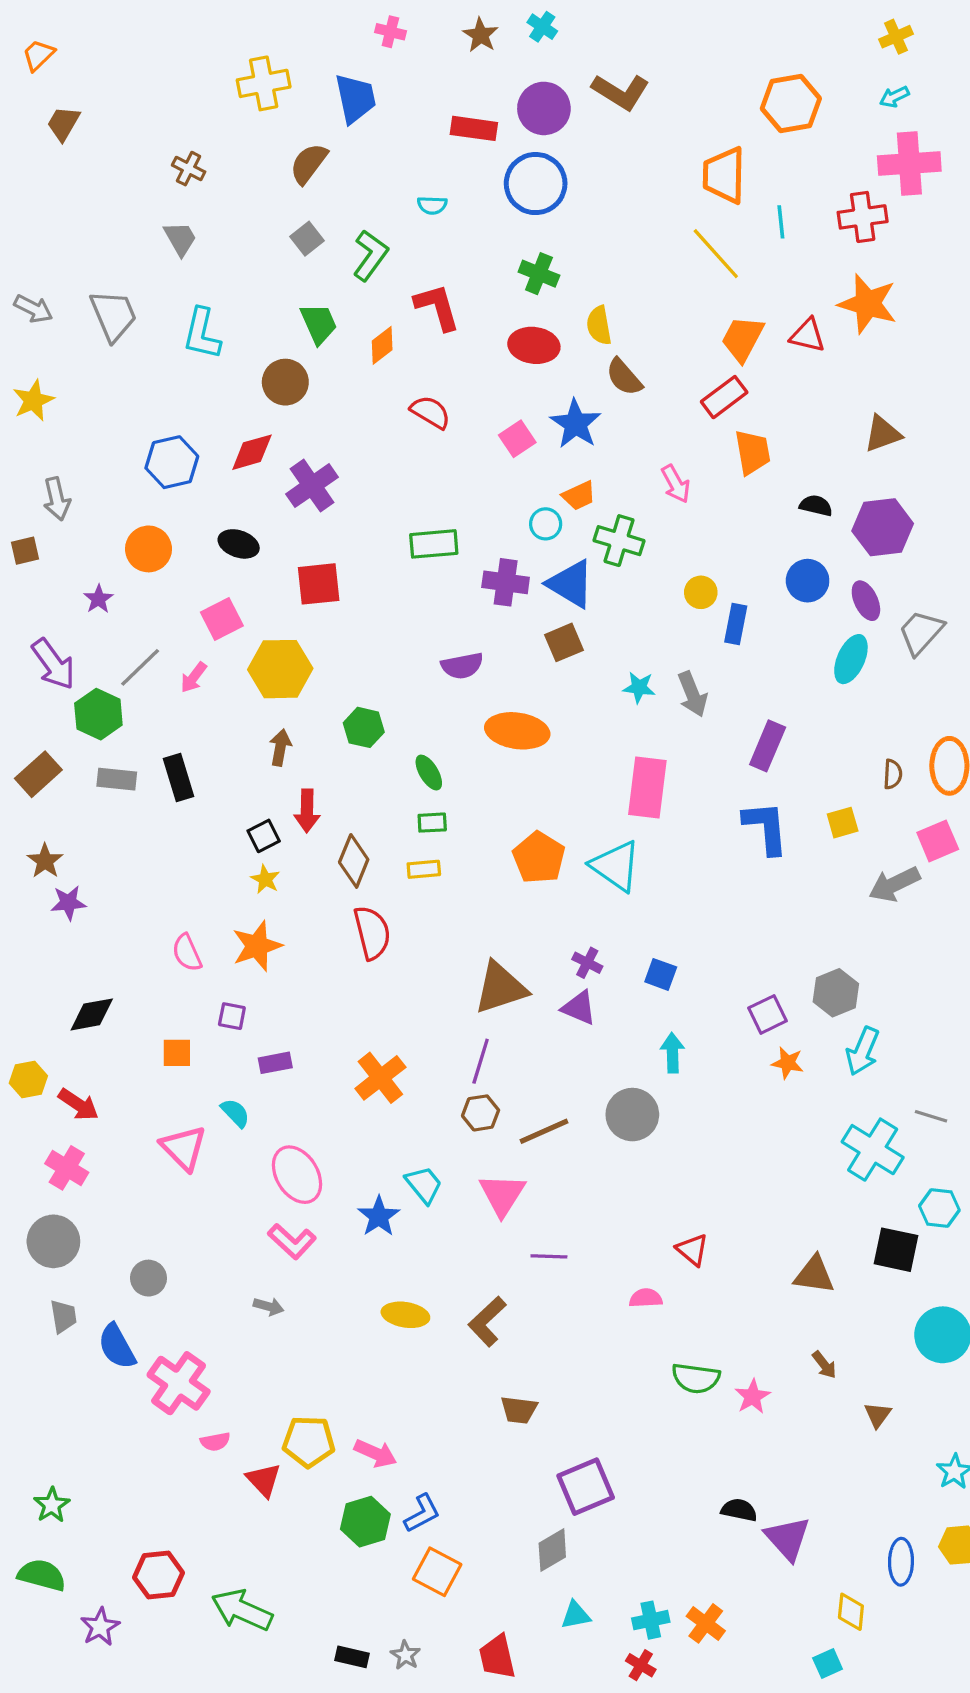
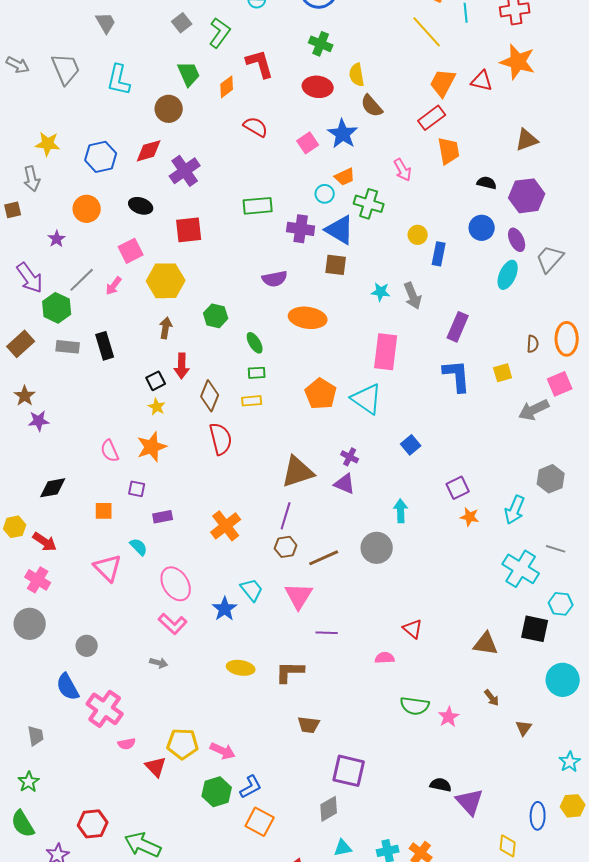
yellow star: (33, 400) -> (48, 144), moved, turned 30
brown square: (564, 642) -> (336, 265), turned 30
blue square: (661, 974) -> (411, 445), moved, turned 30
gray hexagon: (836, 993) -> (551, 479), moved
gray trapezoid: (63, 1316) -> (36, 736), moved
brown L-shape: (487, 1321) -> (290, 672), turned 44
purple square: (586, 1487) -> (349, 771), turned 36
green semicircle: (42, 1575) -> (23, 824), turned -136

